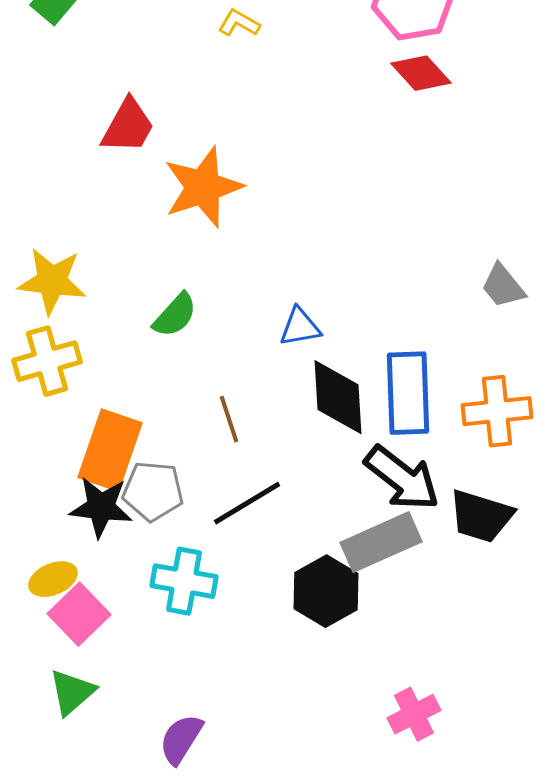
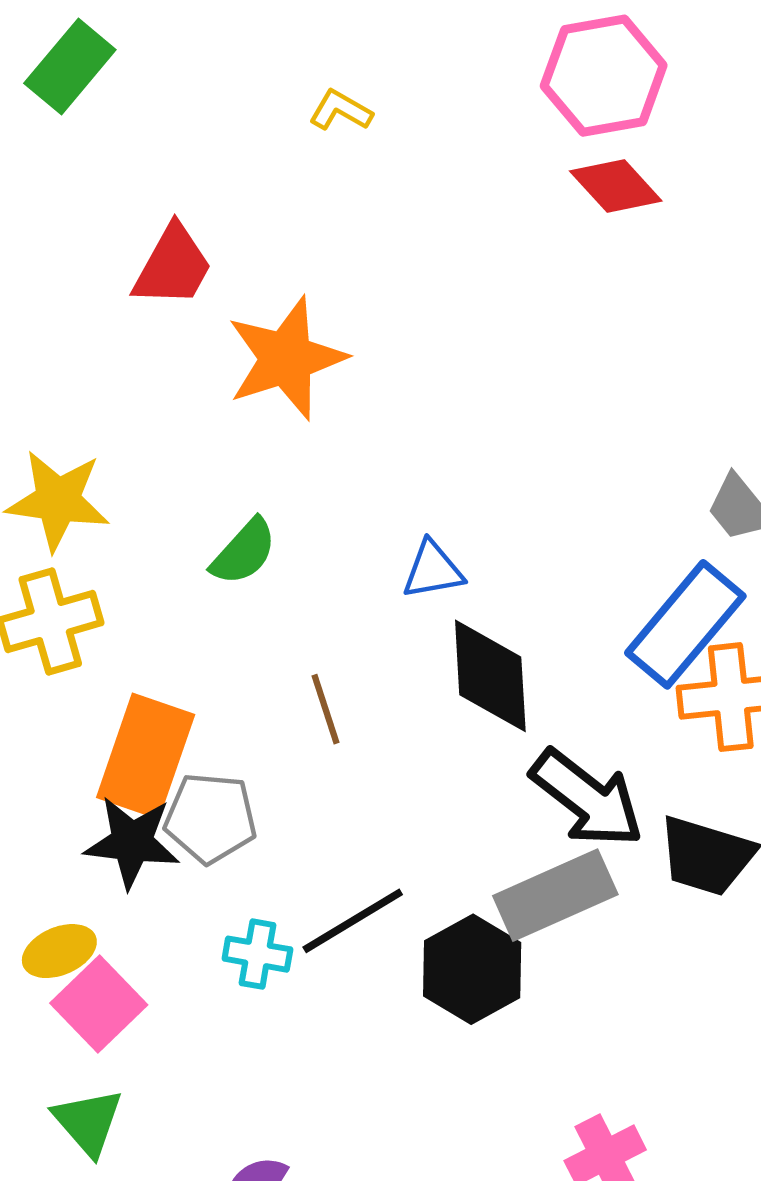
blue rectangle: (408, 393) -> (685, 624), moved, turned 42
black line: (247, 503) -> (353, 921), moved
cyan cross: (184, 581) -> (257, 954), size x0.7
green triangle: (72, 692) -> (88, 1122), turned -30

